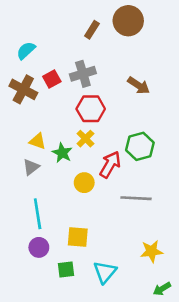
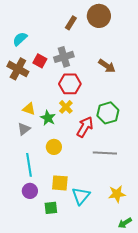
red square: (52, 79) -> (40, 61), turned -32
yellow circle: (84, 183) -> (54, 147), moved
cyan triangle: (105, 272) -> (81, 196), moved

